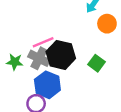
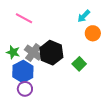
pink line: (43, 42) -> (24, 18), moved, turned 42
blue hexagon: (47, 85) -> (23, 72), moved

